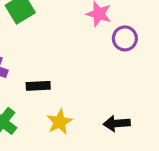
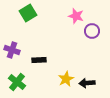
yellow star: (59, 122) -> (66, 79), moved

